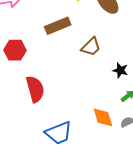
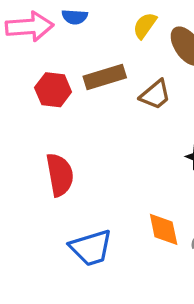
brown trapezoid: (91, 47) -> (155, 95), moved
red hexagon: (15, 50) -> (53, 90), moved

